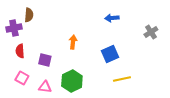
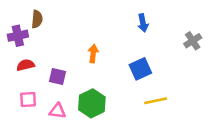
blue arrow: (112, 18) -> (143, 23), turned -96
red semicircle: (20, 51) -> (26, 65), turned 80
pink square: (22, 78) -> (28, 100), turned -32

